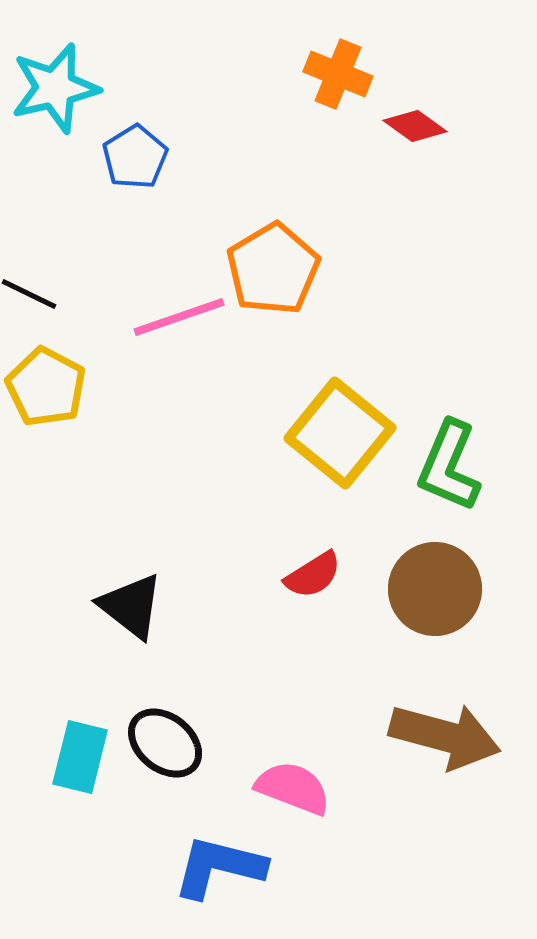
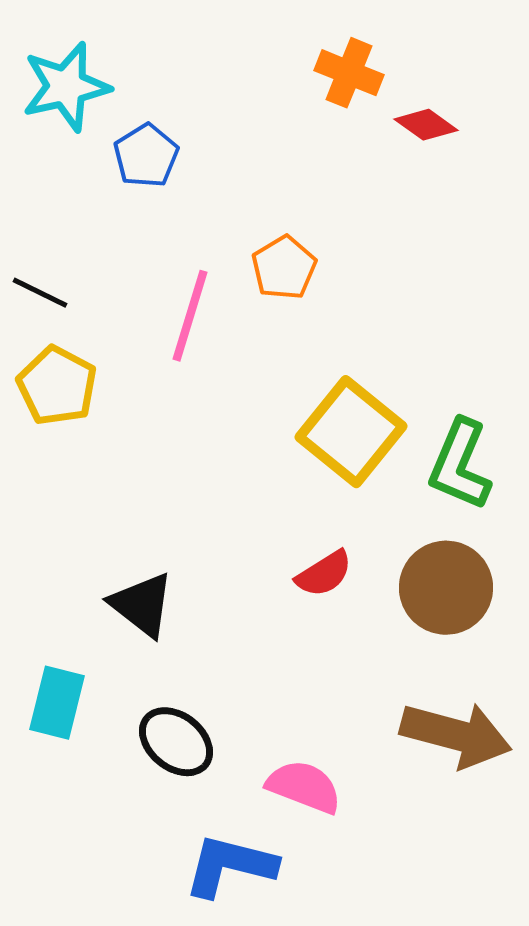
orange pentagon: (273, 269) -> (284, 268), size x0.7
pink line: (179, 317) -> (190, 316), turned -54
cyan rectangle: (80, 757) -> (57, 703), moved

